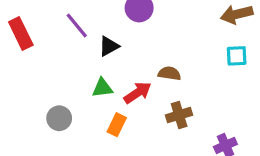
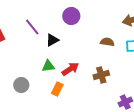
brown semicircle: (169, 73) -> (107, 42), moved
brown cross: (179, 115) -> (101, 75), moved

